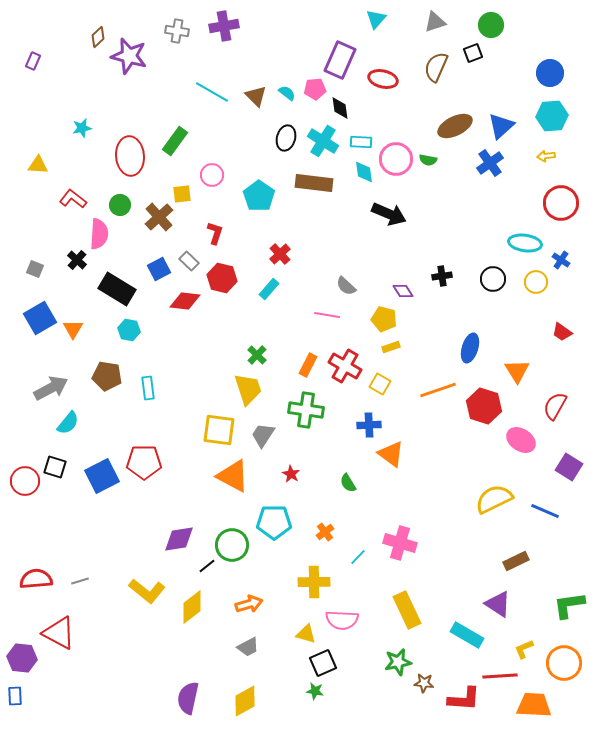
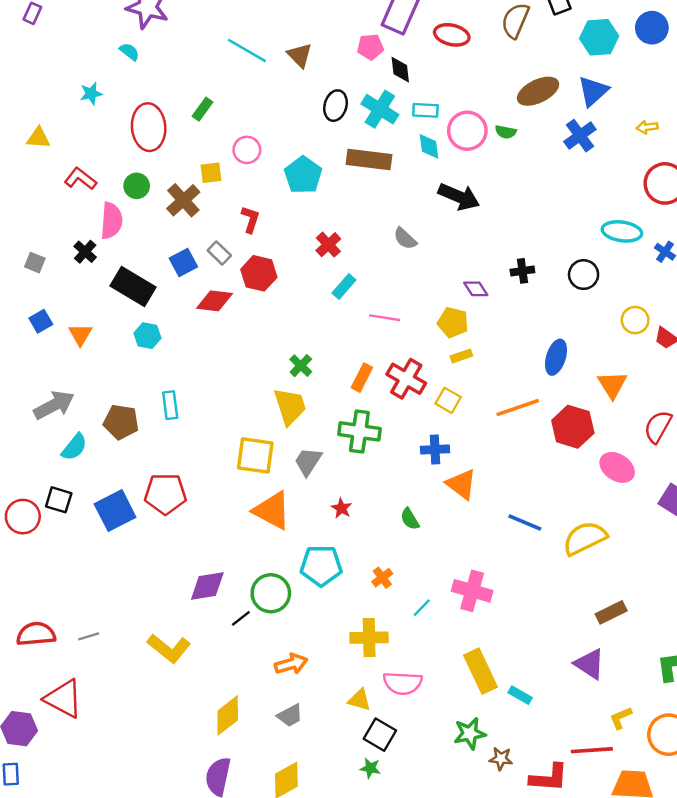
cyan semicircle: (287, 93) -> (129, 52), moved
cyan hexagon: (552, 116) -> (599, 37), moved
green rectangle: (175, 141) -> (203, 109), size x0.7
yellow circle: (536, 282) -> (635, 320), moved
gray semicircle: (346, 286) -> (405, 239), moved
cyan rectangle: (269, 289) -> (344, 287), moved
blue square: (40, 318) -> (41, 321), size x0.6
brown pentagon: (107, 376) -> (121, 422), moved
blue line: (545, 511) -> (525, 523), moved
yellow diamond: (192, 607) -> (228, 715), moved
cyan rectangle: (467, 635) -> (520, 695), moved, size x0.6
black square: (323, 663) -> (380, 735), turned -36

